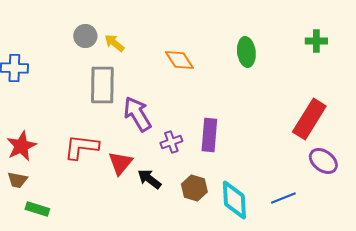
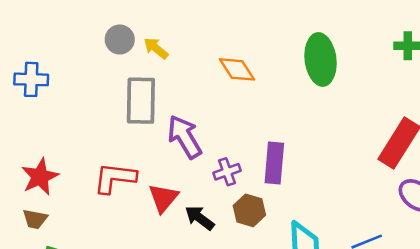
green ellipse: (246, 52) -> (321, 59), size x1.4
brown hexagon: (194, 188) -> (249, 210), moved

